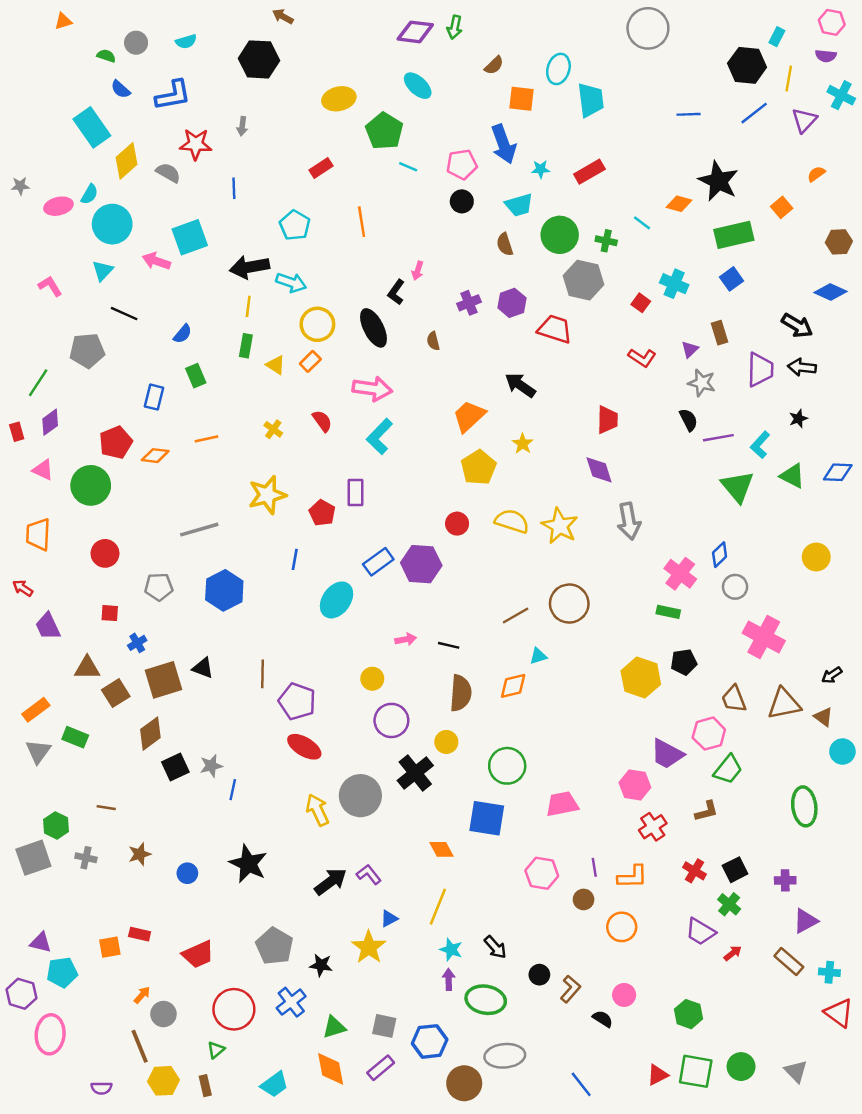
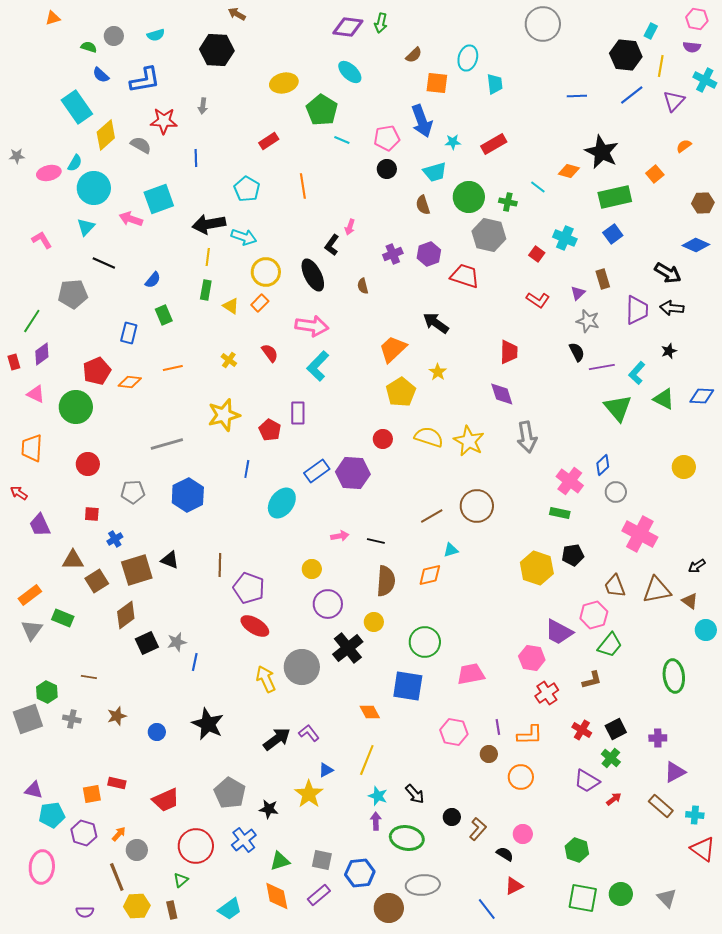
cyan trapezoid: (591, 100) -> (495, 84), size x0.7
purple hexagon: (21, 994) -> (84, 833), moved
red triangle: (658, 1075) -> (514, 886), moved

